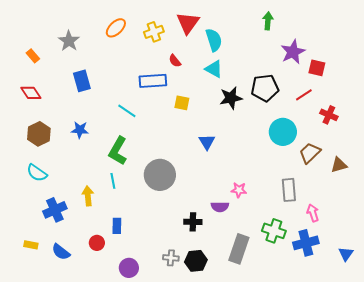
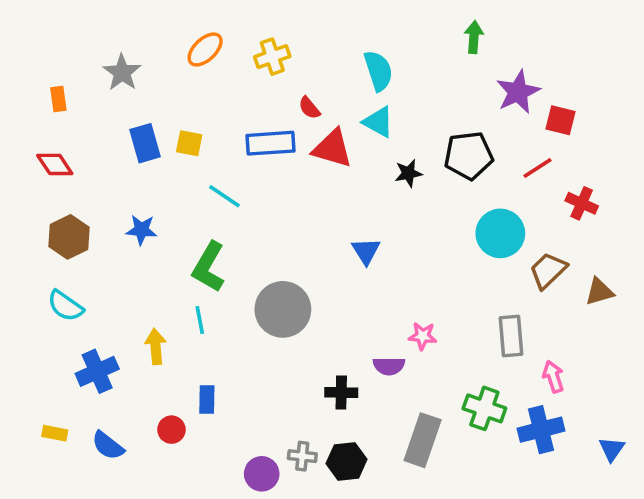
red triangle: (188, 23) -> (332, 149), moved, turned -50
orange rectangle: (33, 56) -> (58, 99), turned 32
black star: (231, 98) -> (408, 173), size x0.7
yellow square: (182, 103) -> (189, 143), moved
purple circle: (129, 268) -> (262, 474), moved

